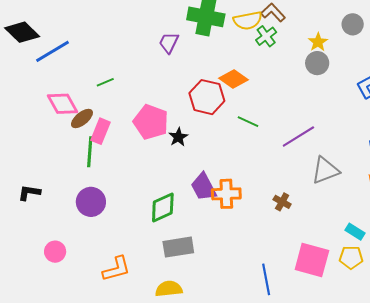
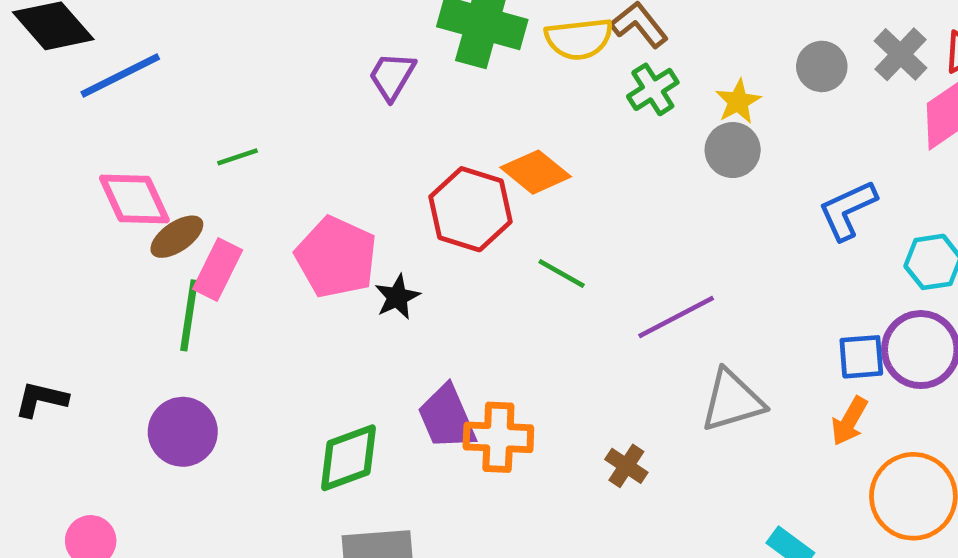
green cross: (266, 36) -> (653, 89), moved

